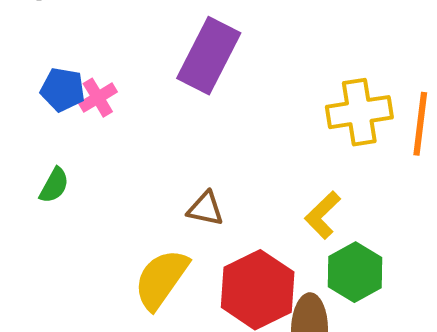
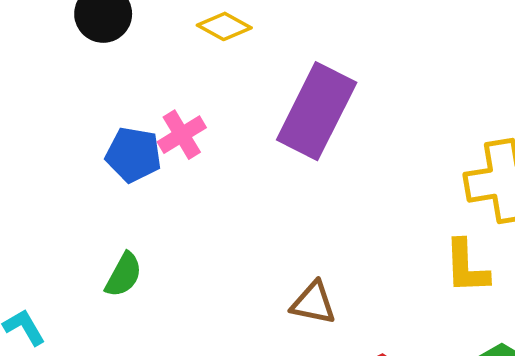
pink cross: (98, 98) -> (182, 135), moved
yellow L-shape: (323, 215) -> (466, 267), moved, turned -48

